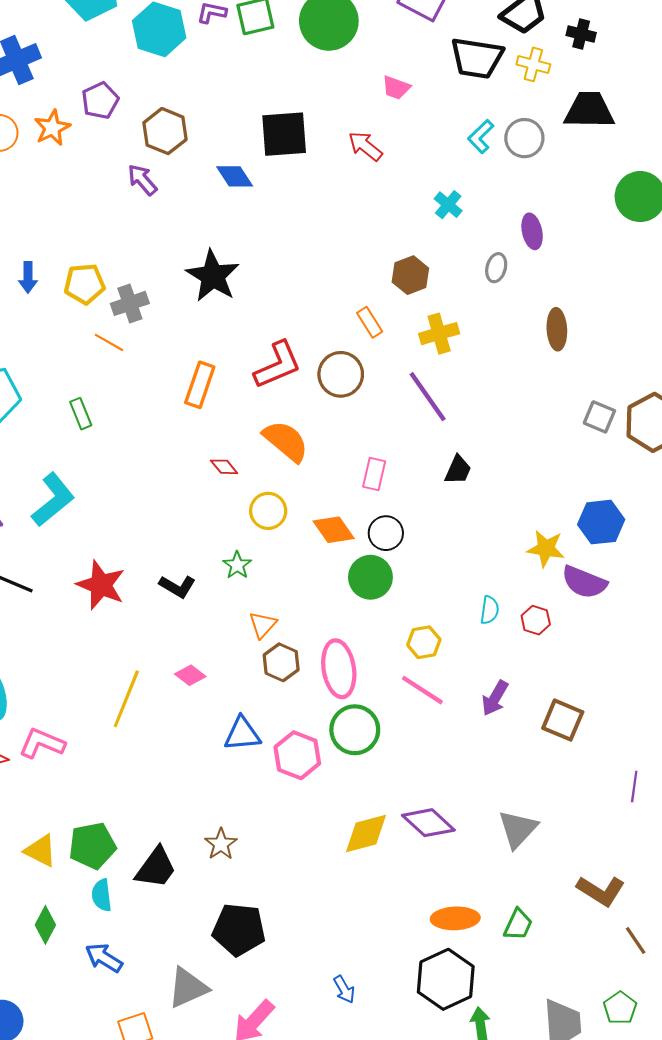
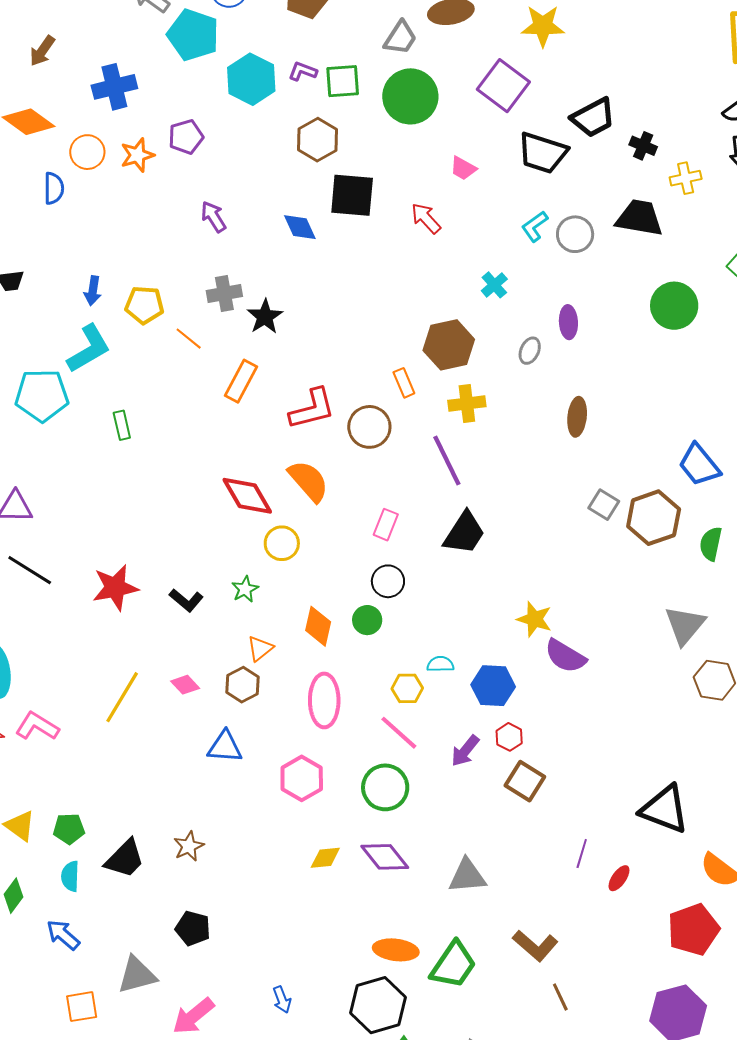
yellow cross: (533, 64) -> (686, 178), moved, turned -36
brown hexagon: (165, 131) -> (318, 140), moved
brown hexagon: (410, 275) -> (449, 345), size x1.4
black star: (213, 276) -> (265, 317), size x0.7
gray cross: (130, 303) -> (224, 294), moved
orange line: (109, 342) -> (189, 339), moved
orange rectangle: (200, 385) -> (241, 381), moved
red diamond: (224, 467) -> (247, 496), size x2.0
black trapezoid: (458, 470) -> (464, 533), size x1.6
cyan L-shape: (53, 500) -> (89, 349), moved
blue hexagon: (601, 522) -> (493, 686), moved
orange diamond: (334, 530) -> (318, 626), moved, turned 39
green circle: (370, 577) -> (367, 620), size x0.7
red star: (101, 585) -> (115, 588), turned 30
cyan semicircle: (490, 610) -> (440, 664), moved, turned -108
red hexagon: (536, 620) -> (509, 737), moved
brown hexagon: (281, 662) -> (243, 685), moved
green circle: (355, 730) -> (385, 787), moved
pink hexagon: (297, 755) -> (302, 778), moved
gray triangle: (518, 829) -> (467, 876), turned 33
yellow diamond: (366, 833) -> (325, 858), size x0.7
green pentagon: (92, 846) -> (69, 829), size x0.7
green trapezoid: (518, 925) -> (453, 965), size x1.6
black pentagon: (239, 930) -> (193, 928), size x0.7

